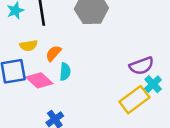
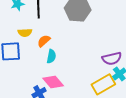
pink diamond: (39, 80) -> (53, 82), moved

